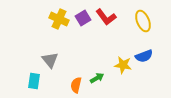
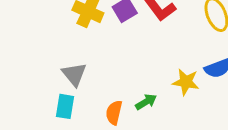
cyan rectangle: (34, 81) -> (65, 106), moved

